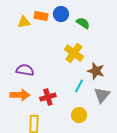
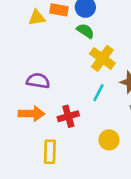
green semicircle: (83, 23) -> (85, 31), moved
cyan line: (79, 86) -> (98, 93), moved

